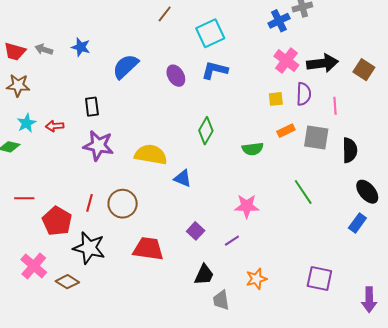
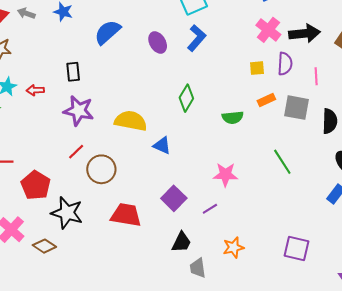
blue L-shape: (215, 70) -> (197, 38), turned 116
red line: (89, 203) -> (76, 152), moved, turned 30
purple square: (196, 231) -> (174, 198), size x1.4

